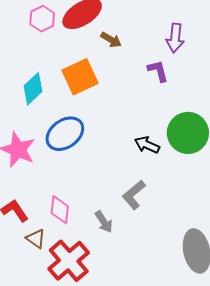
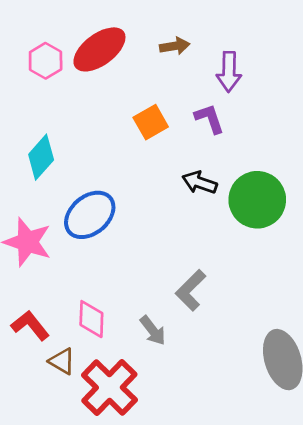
brown arrow: (111, 40) -> (175, 46), moved, turned -35
orange square: (80, 77) -> (151, 122), moved, size x0.7
black arrow: (147, 145) -> (200, 183), moved

